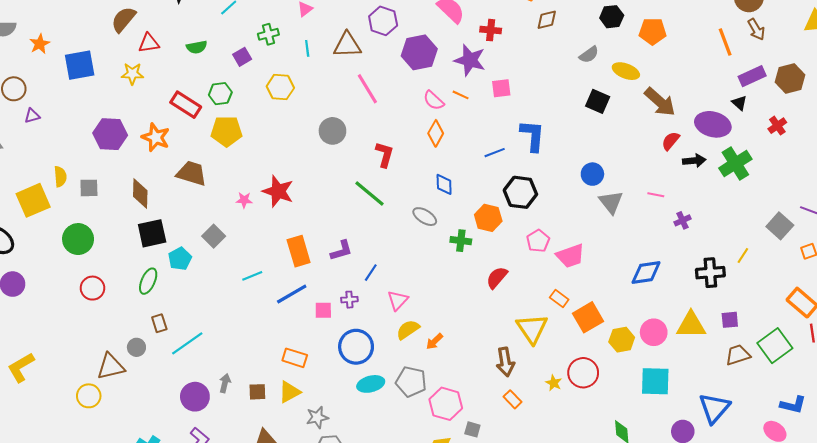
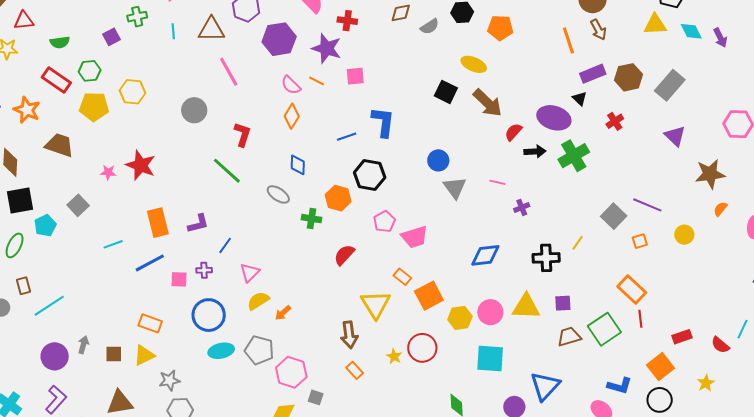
green semicircle: (197, 47) -> (60, 42), moved
gray semicircle: (589, 55) -> (430, 26), moved
yellow hexagon: (280, 87) -> (132, 92), moved
brown arrow: (660, 102) -> (488, 103), moved

